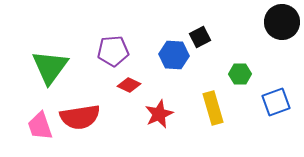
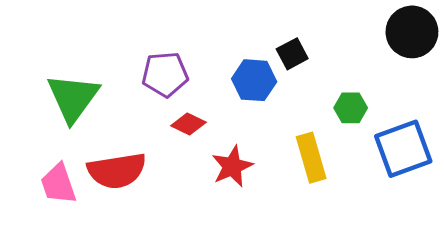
blue square: (276, 102) -> (403, 149), size x1.4

